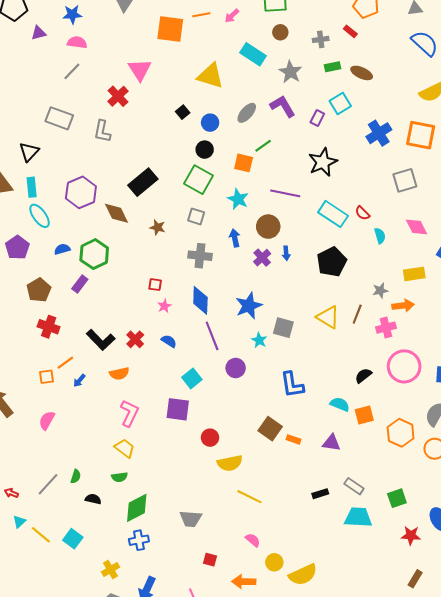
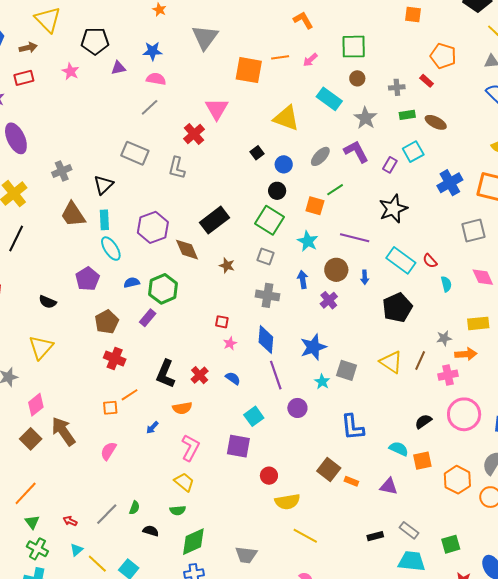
blue arrow: (286, 253) -> (365, 277), moved
black L-shape: (101, 340) -> (165, 374), turned 64
blue arrow: (79, 381) -> (152, 428), moved

